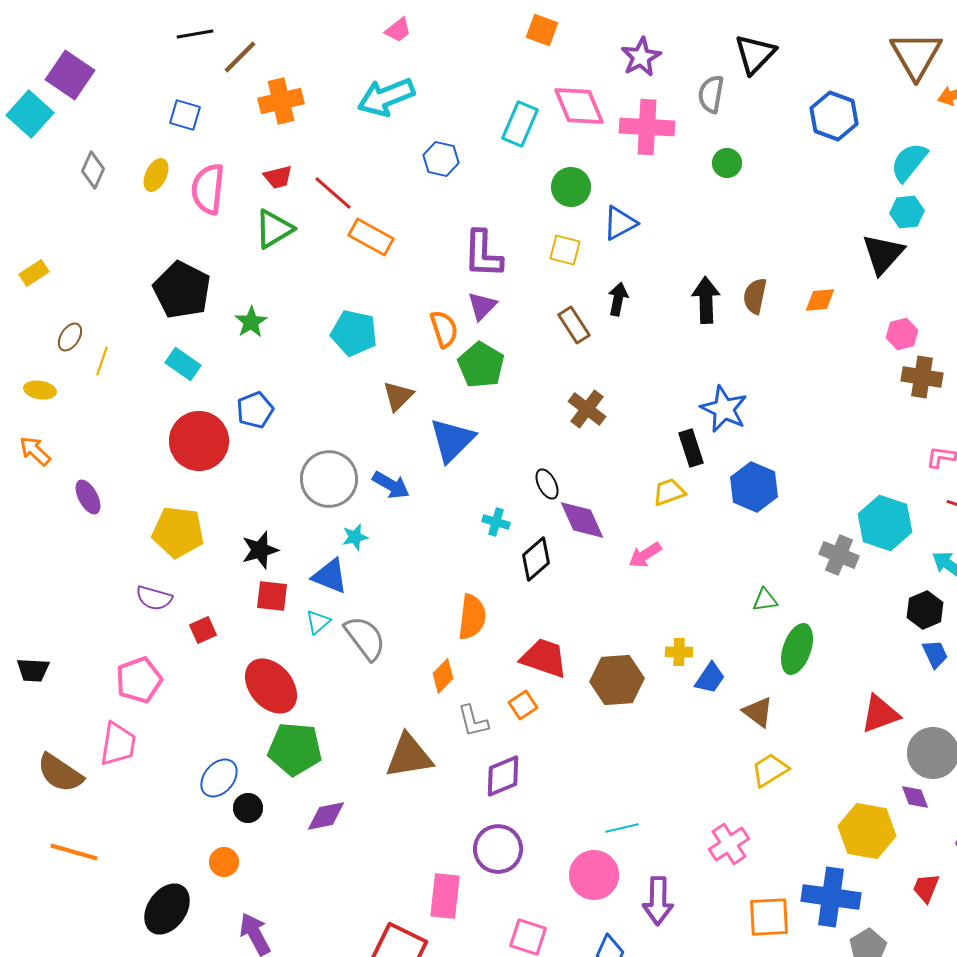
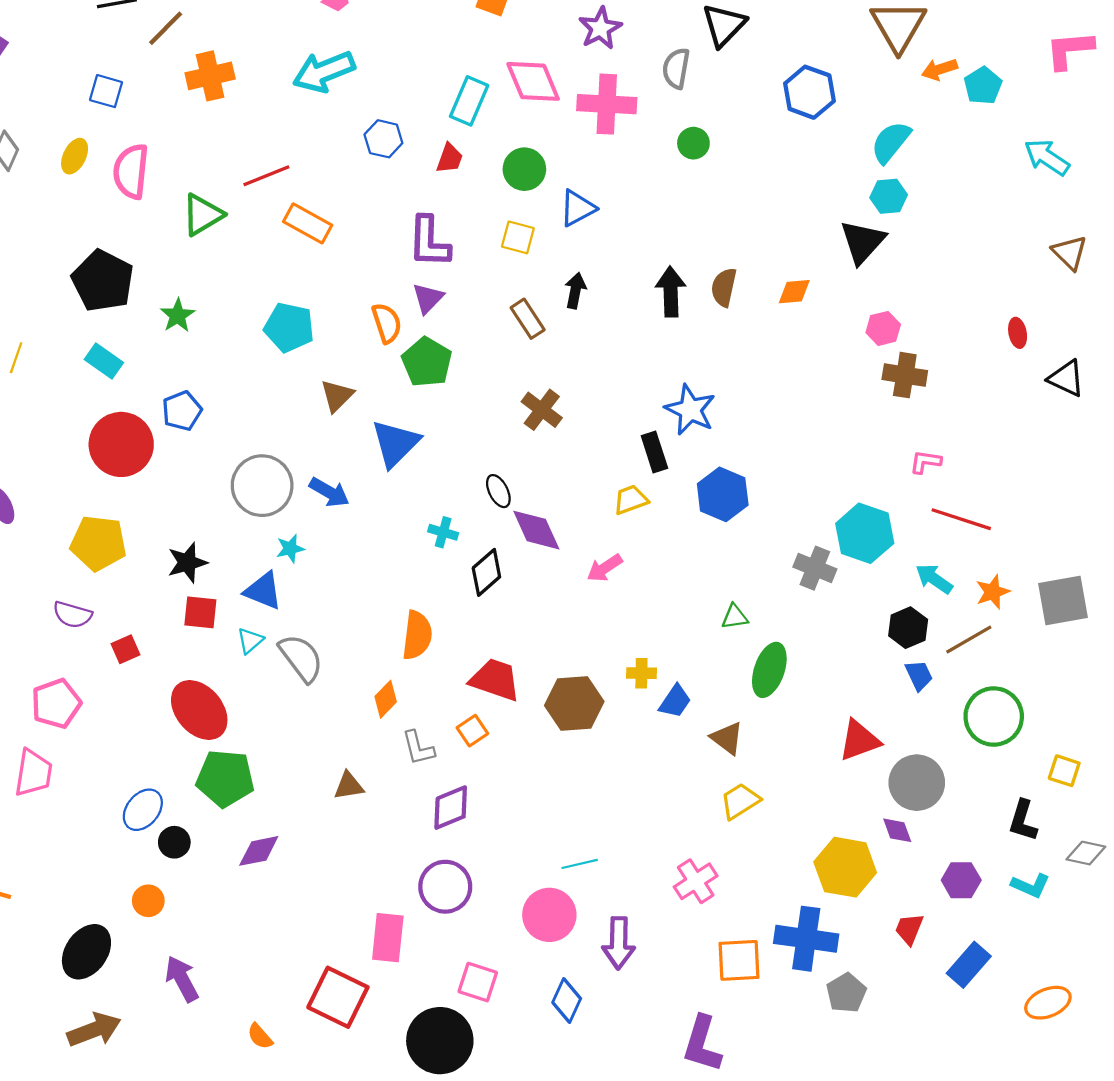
red trapezoid: (278, 177) -> (450, 158), moved, turned -56
red line: (333, 193) -> (266, 176), turned -63
brown triangle: (409, 756) -> (349, 786), size x0.6

